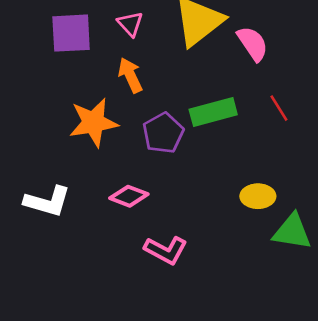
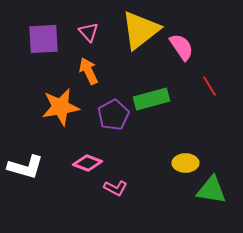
red line: (279, 108) -> (209, 86), moved
pink L-shape: (166, 250) -> (115, 188), moved, size x0.7

